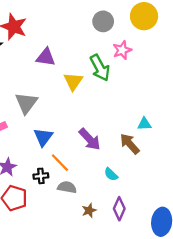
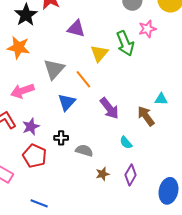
orange line: (60, 163) -> (83, 79), moved

